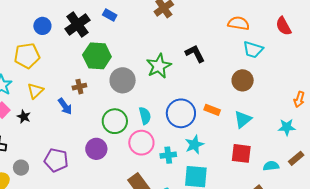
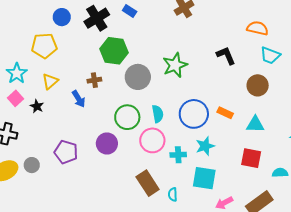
black L-shape: (195, 54) -> (226, 56), moved
cyan triangle: (243, 119) -> (255, 124), turned 36
gray circle: (21, 168) -> (32, 165), moved

